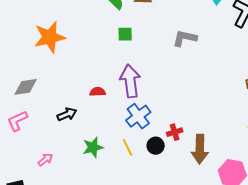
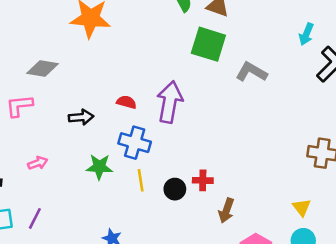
green square: (125, 34) -> (208, 44), moved, size x1.8
blue cross: (138, 116) -> (135, 143), moved, turned 35
brown arrow: (200, 149) -> (226, 210), size x0.7

